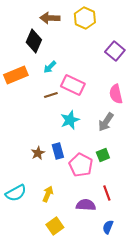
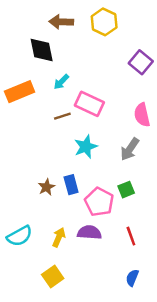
black diamond: (34, 41) -> (42, 50), turned -35
purple semicircle: (86, 205) -> (89, 232), moved
yellow square: (55, 226) -> (53, 276), moved

